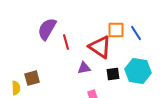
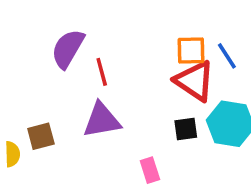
red triangle: (100, 47) -> (195, 81), moved
purple triangle: (84, 68) -> (102, 120), moved, size x1.6

